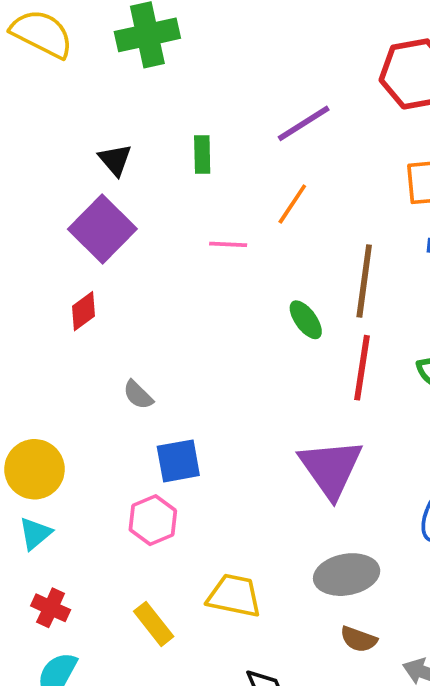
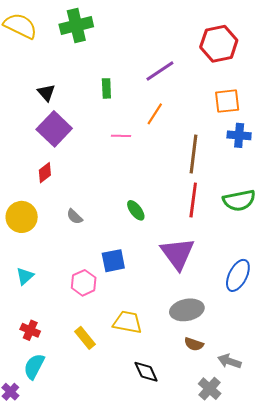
black triangle: (115, 160) -> (46, 93), moved
green ellipse: (306, 320) -> (136, 210), moved
blue square: (178, 461) -> (113, 261), moved
yellow circle: (34, 469) -> (22, 217), moved
cyan triangle: (35, 533) -> (25, 276), moved

